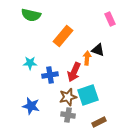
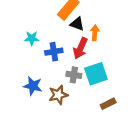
black triangle: (98, 50) -> (77, 24), moved
brown star: (68, 97) -> (58, 95), moved
gray cross: (68, 115) -> (74, 75), moved

